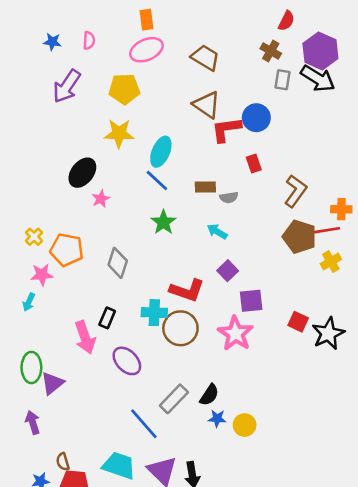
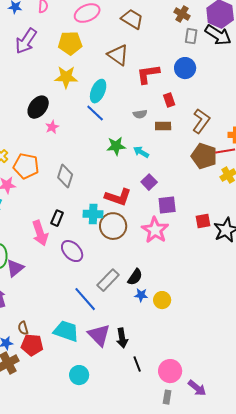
brown triangle: (207, 105) -> (118, 55), moved
blue circle: (256, 118) -> (185, 68), moved
brown rectangle: (205, 187) -> (163, 126), moved
gray semicircle: (229, 197) -> (140, 114), moved
green star: (163, 222) -> (116, 146), moved, turned 30
red square: (298, 322) -> (203, 221), turned -35

